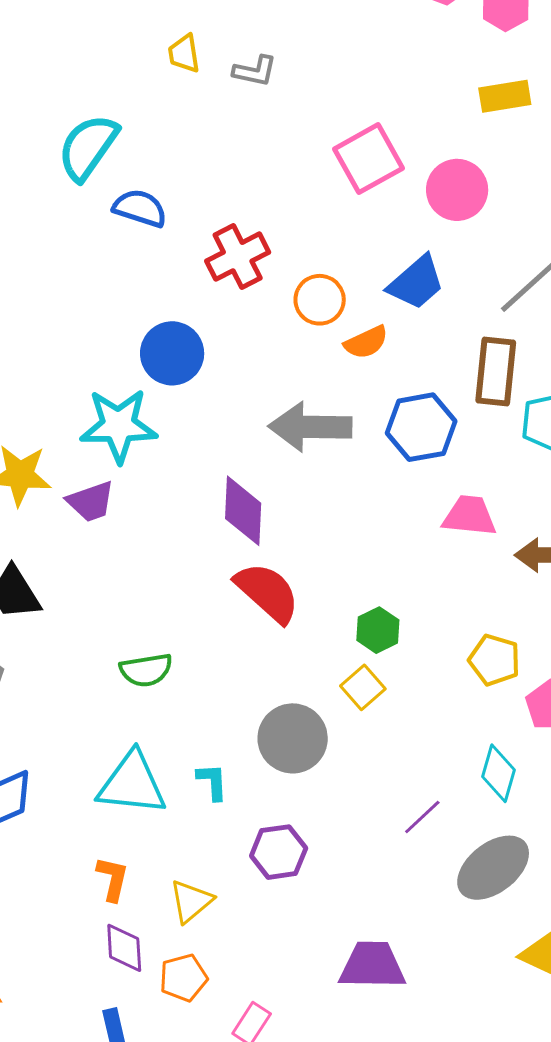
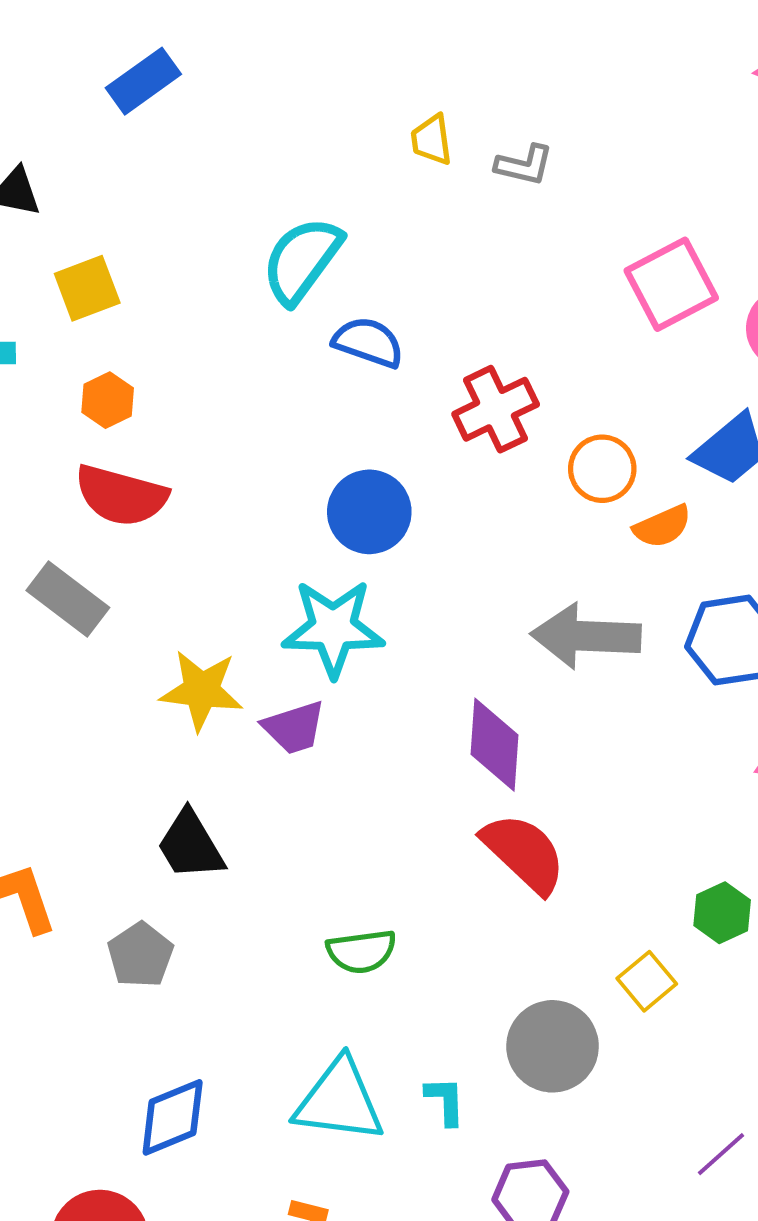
blue circle: (172, 353) -> (369, 512), moved
green hexagon: (378, 630) -> (722, 913), moved

